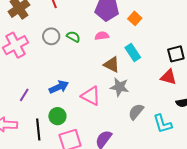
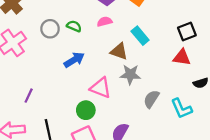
blue arrow: (59, 87) -> (74, 60), moved
green circle: (57, 116) -> (86, 110), moved

